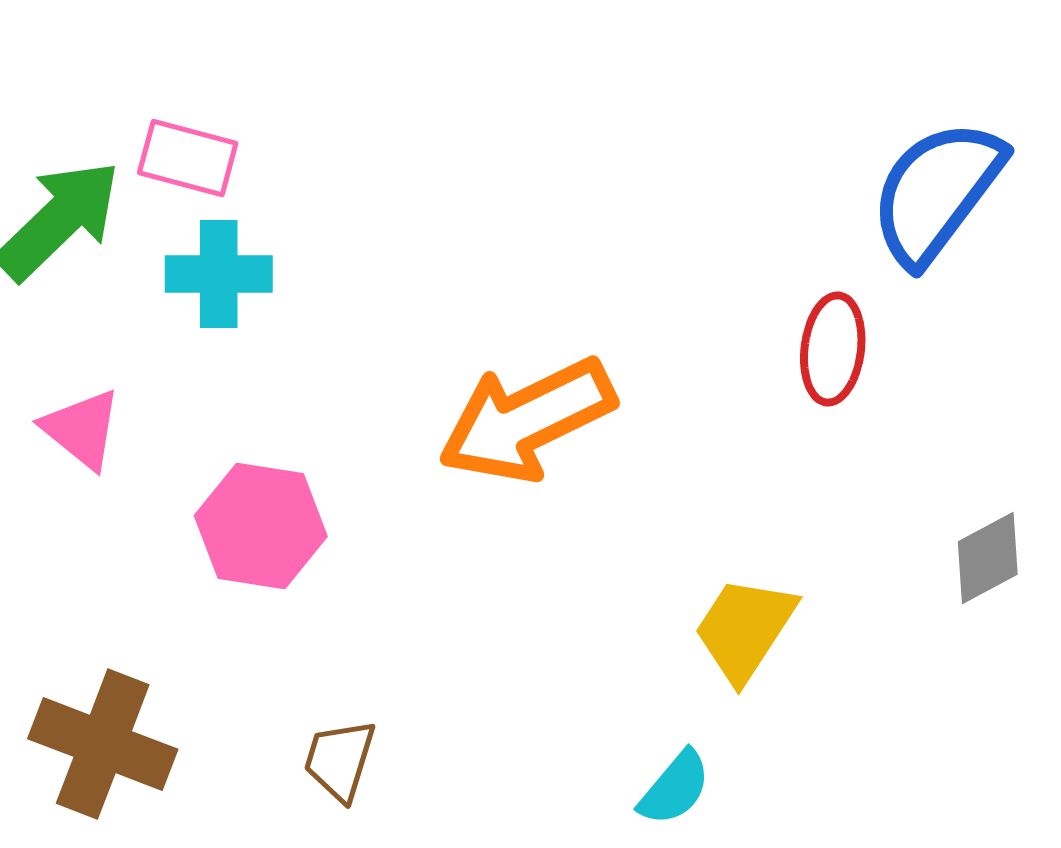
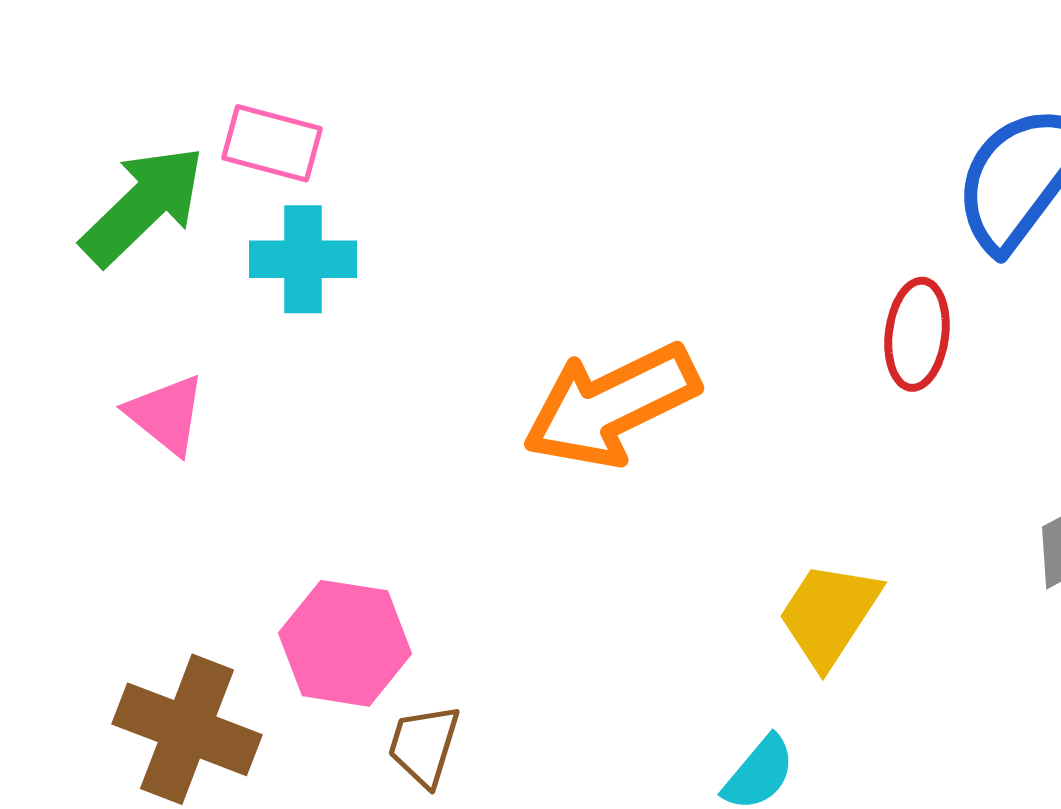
pink hexagon: (261, 526) -> (345, 643), moved

